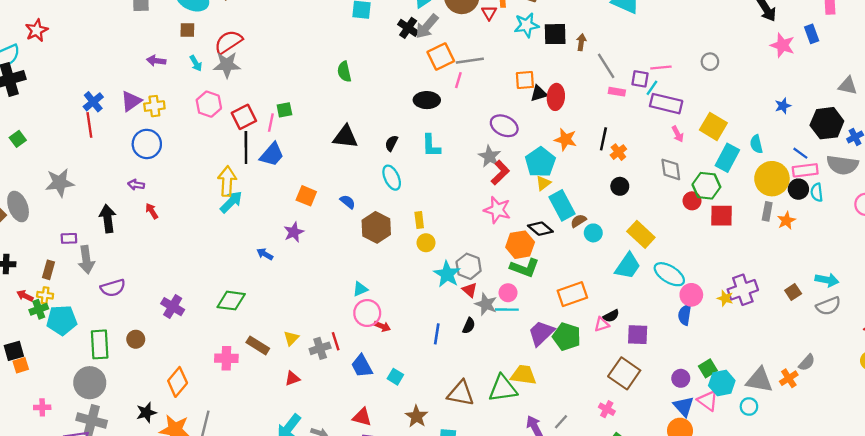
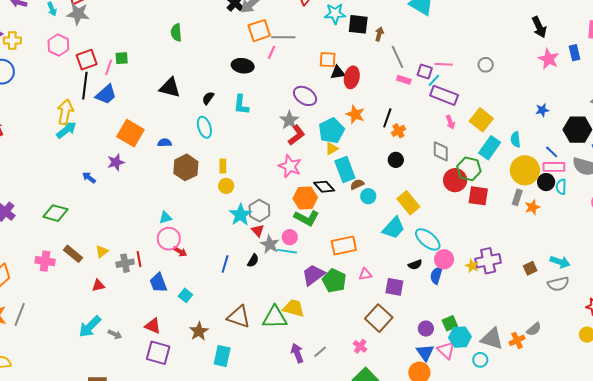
orange square: (306, 196) -> (130, 133), size x1.5
red circle: (692, 201) -> (455, 180), size x1.5
blue semicircle: (348, 202) -> (165, 143), turned -48
black semicircle: (611, 316) -> (415, 265), moved

